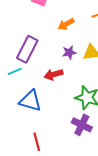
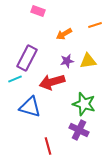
red arrow: (54, 75) -> (52, 82), size x1.4
red line: (37, 142) -> (48, 146), moved

